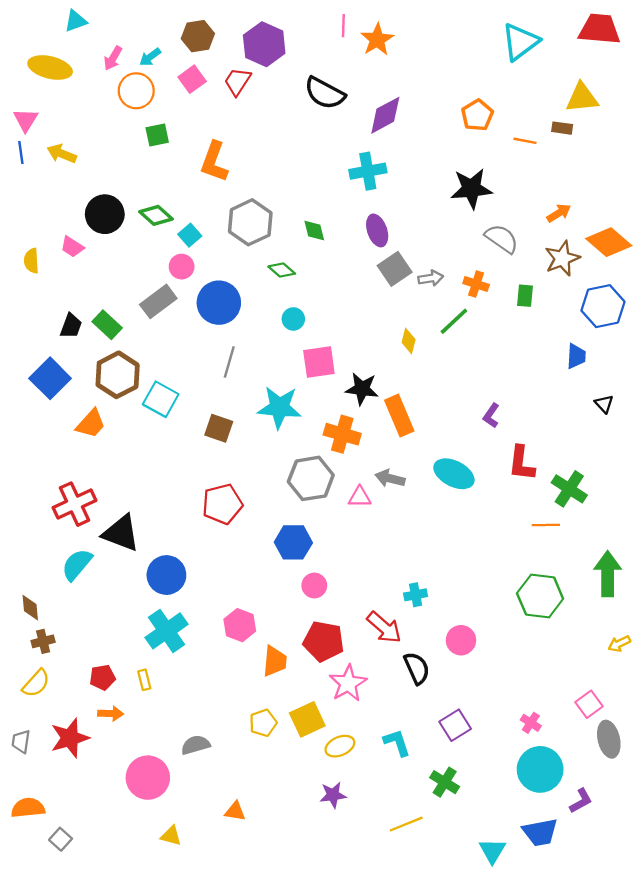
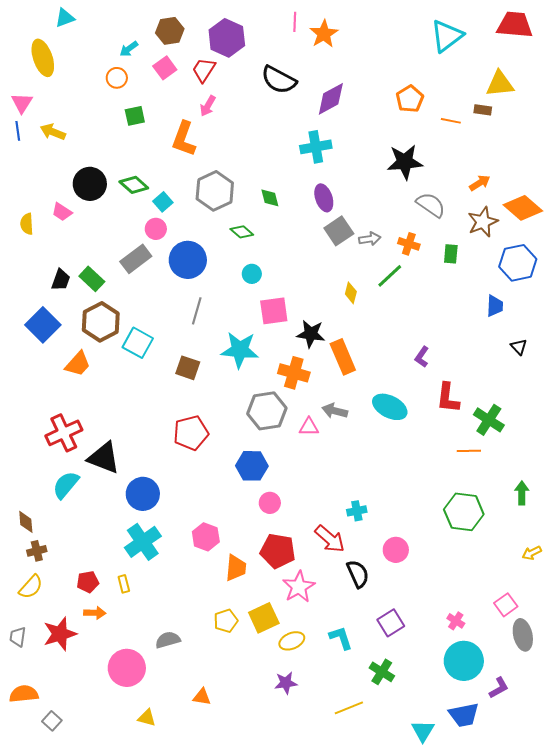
pink arrow: (113, 58) -> (208, 106), moved
yellow ellipse: (50, 68) -> (43, 58), turned 57
orange circle: (136, 91) -> (117, 78), size x0.7
green arrow: (608, 574) -> (522, 493), size x0.6

